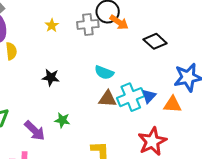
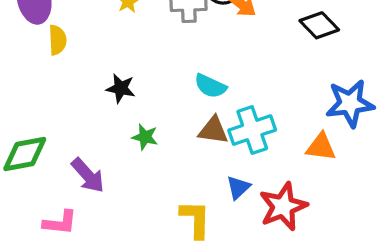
black diamond: (155, 41) -> (319, 25), moved
blue triangle: (149, 96) -> (238, 187), moved
green star: (62, 120) -> (145, 137), moved

